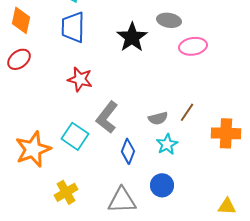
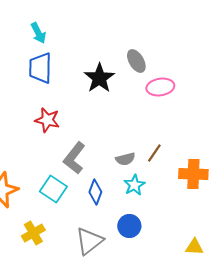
gray ellipse: (169, 20) -> (136, 61), turned 50
cyan square: (75, 136) -> (53, 189), moved
gray triangle: (122, 200) -> (89, 241), turned -36

